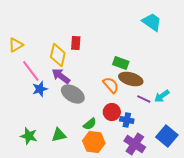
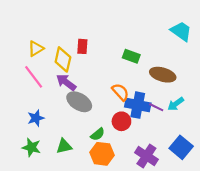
cyan trapezoid: (152, 22) -> (181, 31), moved
yellow triangle: (16, 45) -> (36, 49), moved
green rectangle: (121, 63) -> (131, 56), moved
brown ellipse: (131, 79) -> (163, 75), moved
blue star: (40, 89) -> (36, 118), moved
blue cross: (127, 120) -> (138, 105), moved, size x1.6

